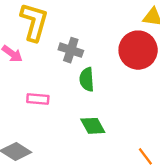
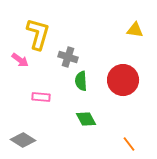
red circle: (138, 50) -> (123, 80), moved

